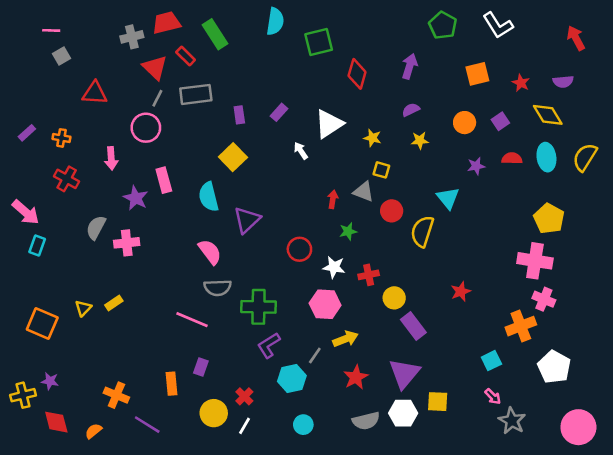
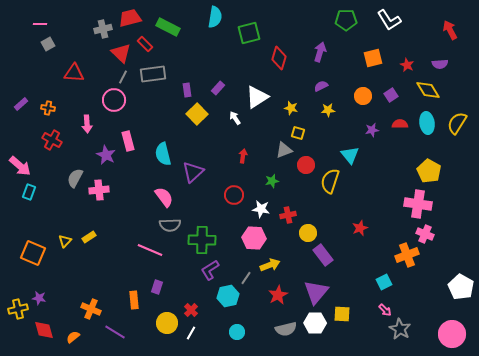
green pentagon: (443, 25) -> (346, 20), turned -30
green rectangle: (215, 34) -> (168, 27), turned -30
yellow square: (233, 157) -> (197, 114), moved
gray triangle: (363, 192) -> (284, 150), turned -42
red arrow: (333, 199) -> (243, 156), moved
white pentagon: (554, 367) -> (461, 287), moved

